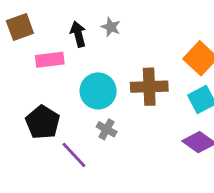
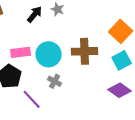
black arrow: (78, 34) -> (35, 14), turned 54
pink rectangle: (50, 60) -> (21, 52), moved

